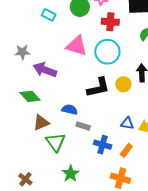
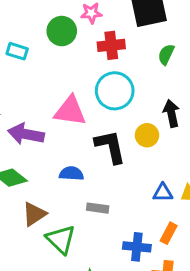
pink triangle: (77, 46) -> (70, 111), moved
black L-shape: (98, 87) -> (110, 147), turned -80
blue semicircle: (70, 110) -> (71, 174), moved
blue cross: (103, 145) -> (137, 247), moved

